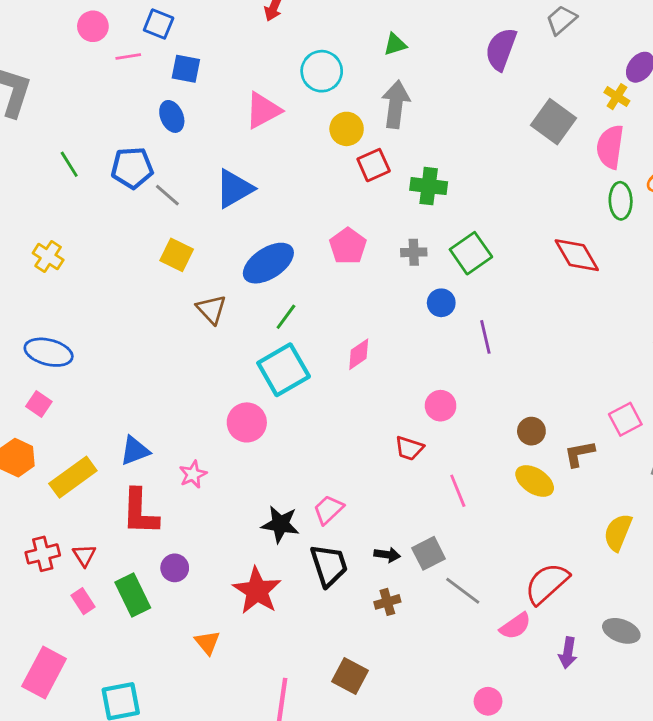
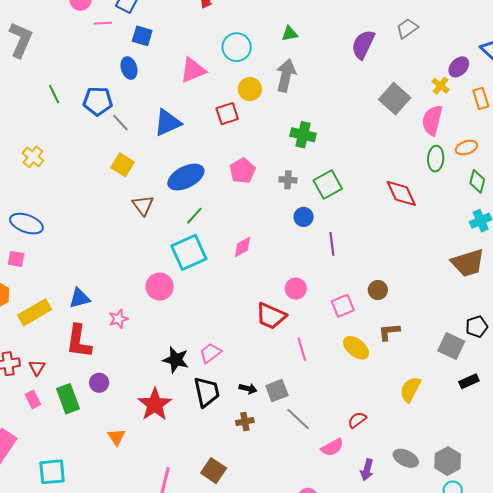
red square: (374, 165) -> (227, 114), moved
pink square: (39, 404) -> (16, 259), turned -30
pink square: (625, 419) -> (343, 306), moved
brown circle: (531, 431) -> (378, 290), moved
red trapezoid: (409, 448) -> (271, 316), size x1.5
red semicircle: (547, 583) -> (357, 420), size x0.6

